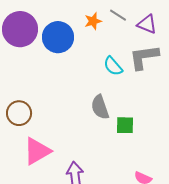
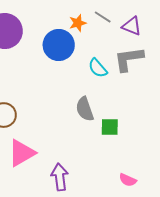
blue circle: (58, 37) -> (59, 45), moved

